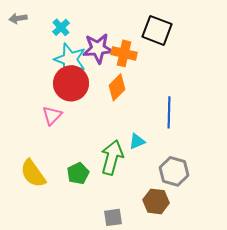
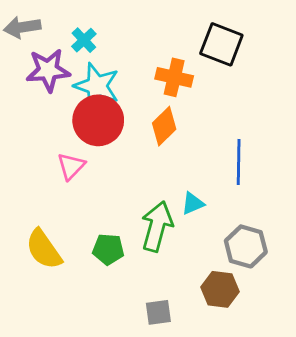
gray arrow: (18, 18) -> (22, 27), size x1.4
purple star: (98, 48) -> (48, 70), moved
green pentagon: (78, 173) -> (108, 249), turned 30

